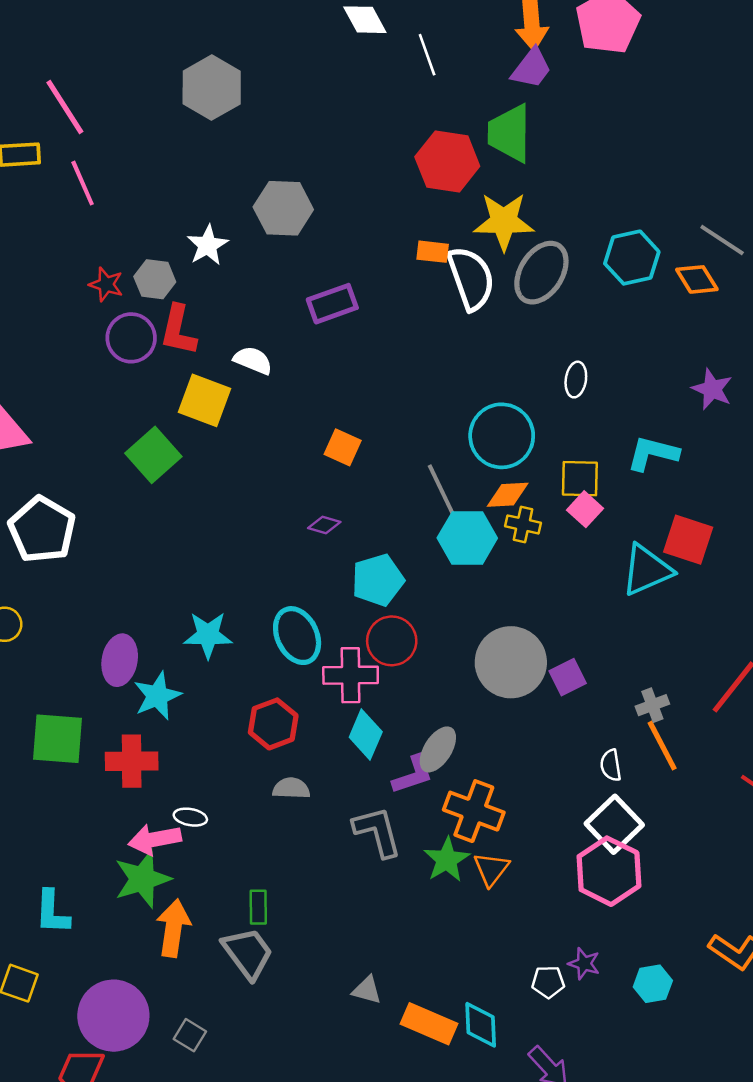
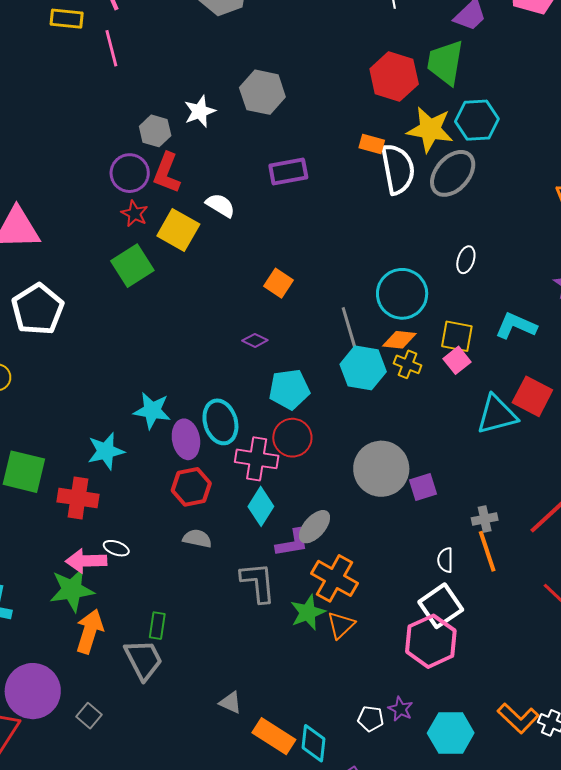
cyan hexagon: (632, 258) -> (477, 120), moved
red star: (106, 284) -> (135, 214), moved
purple ellipse: (120, 660) -> (186, 439), moved, turned -30
cyan hexagon: (653, 984) -> (451, 733), size x1.5

